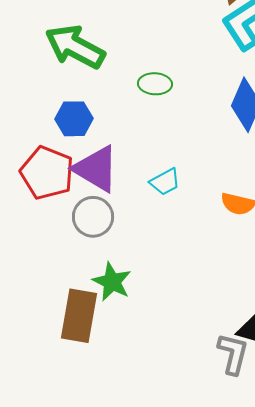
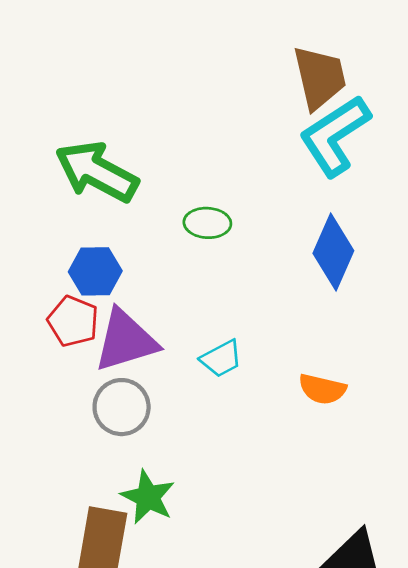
purple triangle: (96, 169) -> (126, 341), turned -48
red pentagon: (47, 173) -> (73, 321), moved, size x0.7

